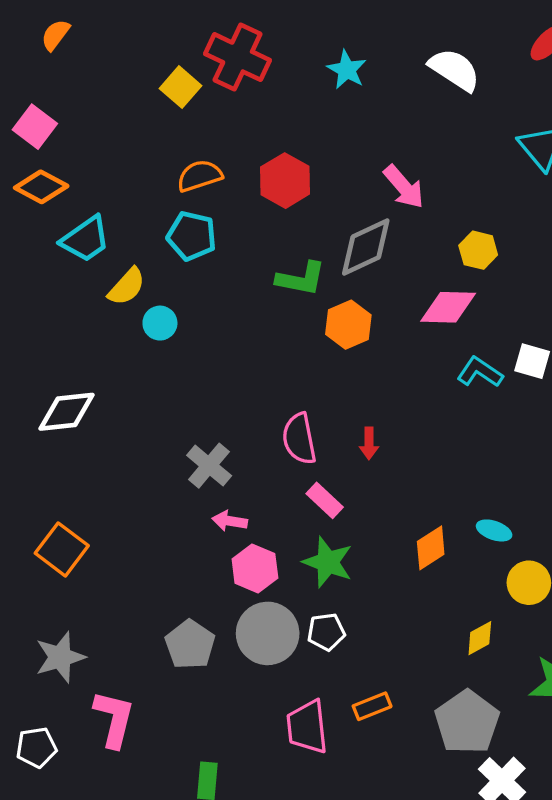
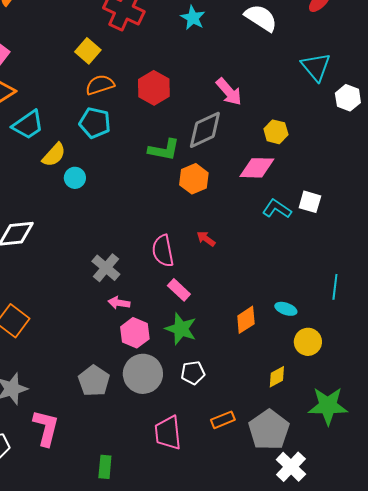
yellow square: (181, 87) -> (88, 51), moved
red arrow: (369, 443) -> (206, 239), moved, turned 126
white pentagon: (326, 632) -> (193, 373), moved
orange rectangle: (372, 706) -> (223, 420), moved

